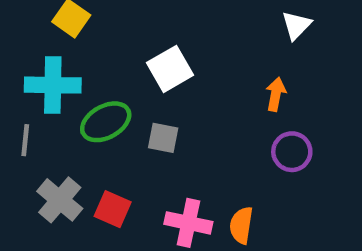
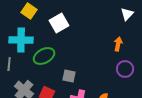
white square: (170, 69) -> (59, 23), moved
gray square: (163, 138) -> (69, 76), moved

